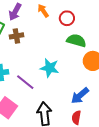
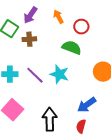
green semicircle: (76, 41) -> (72, 48), moved
purple line: (25, 82) -> (35, 75), moved

